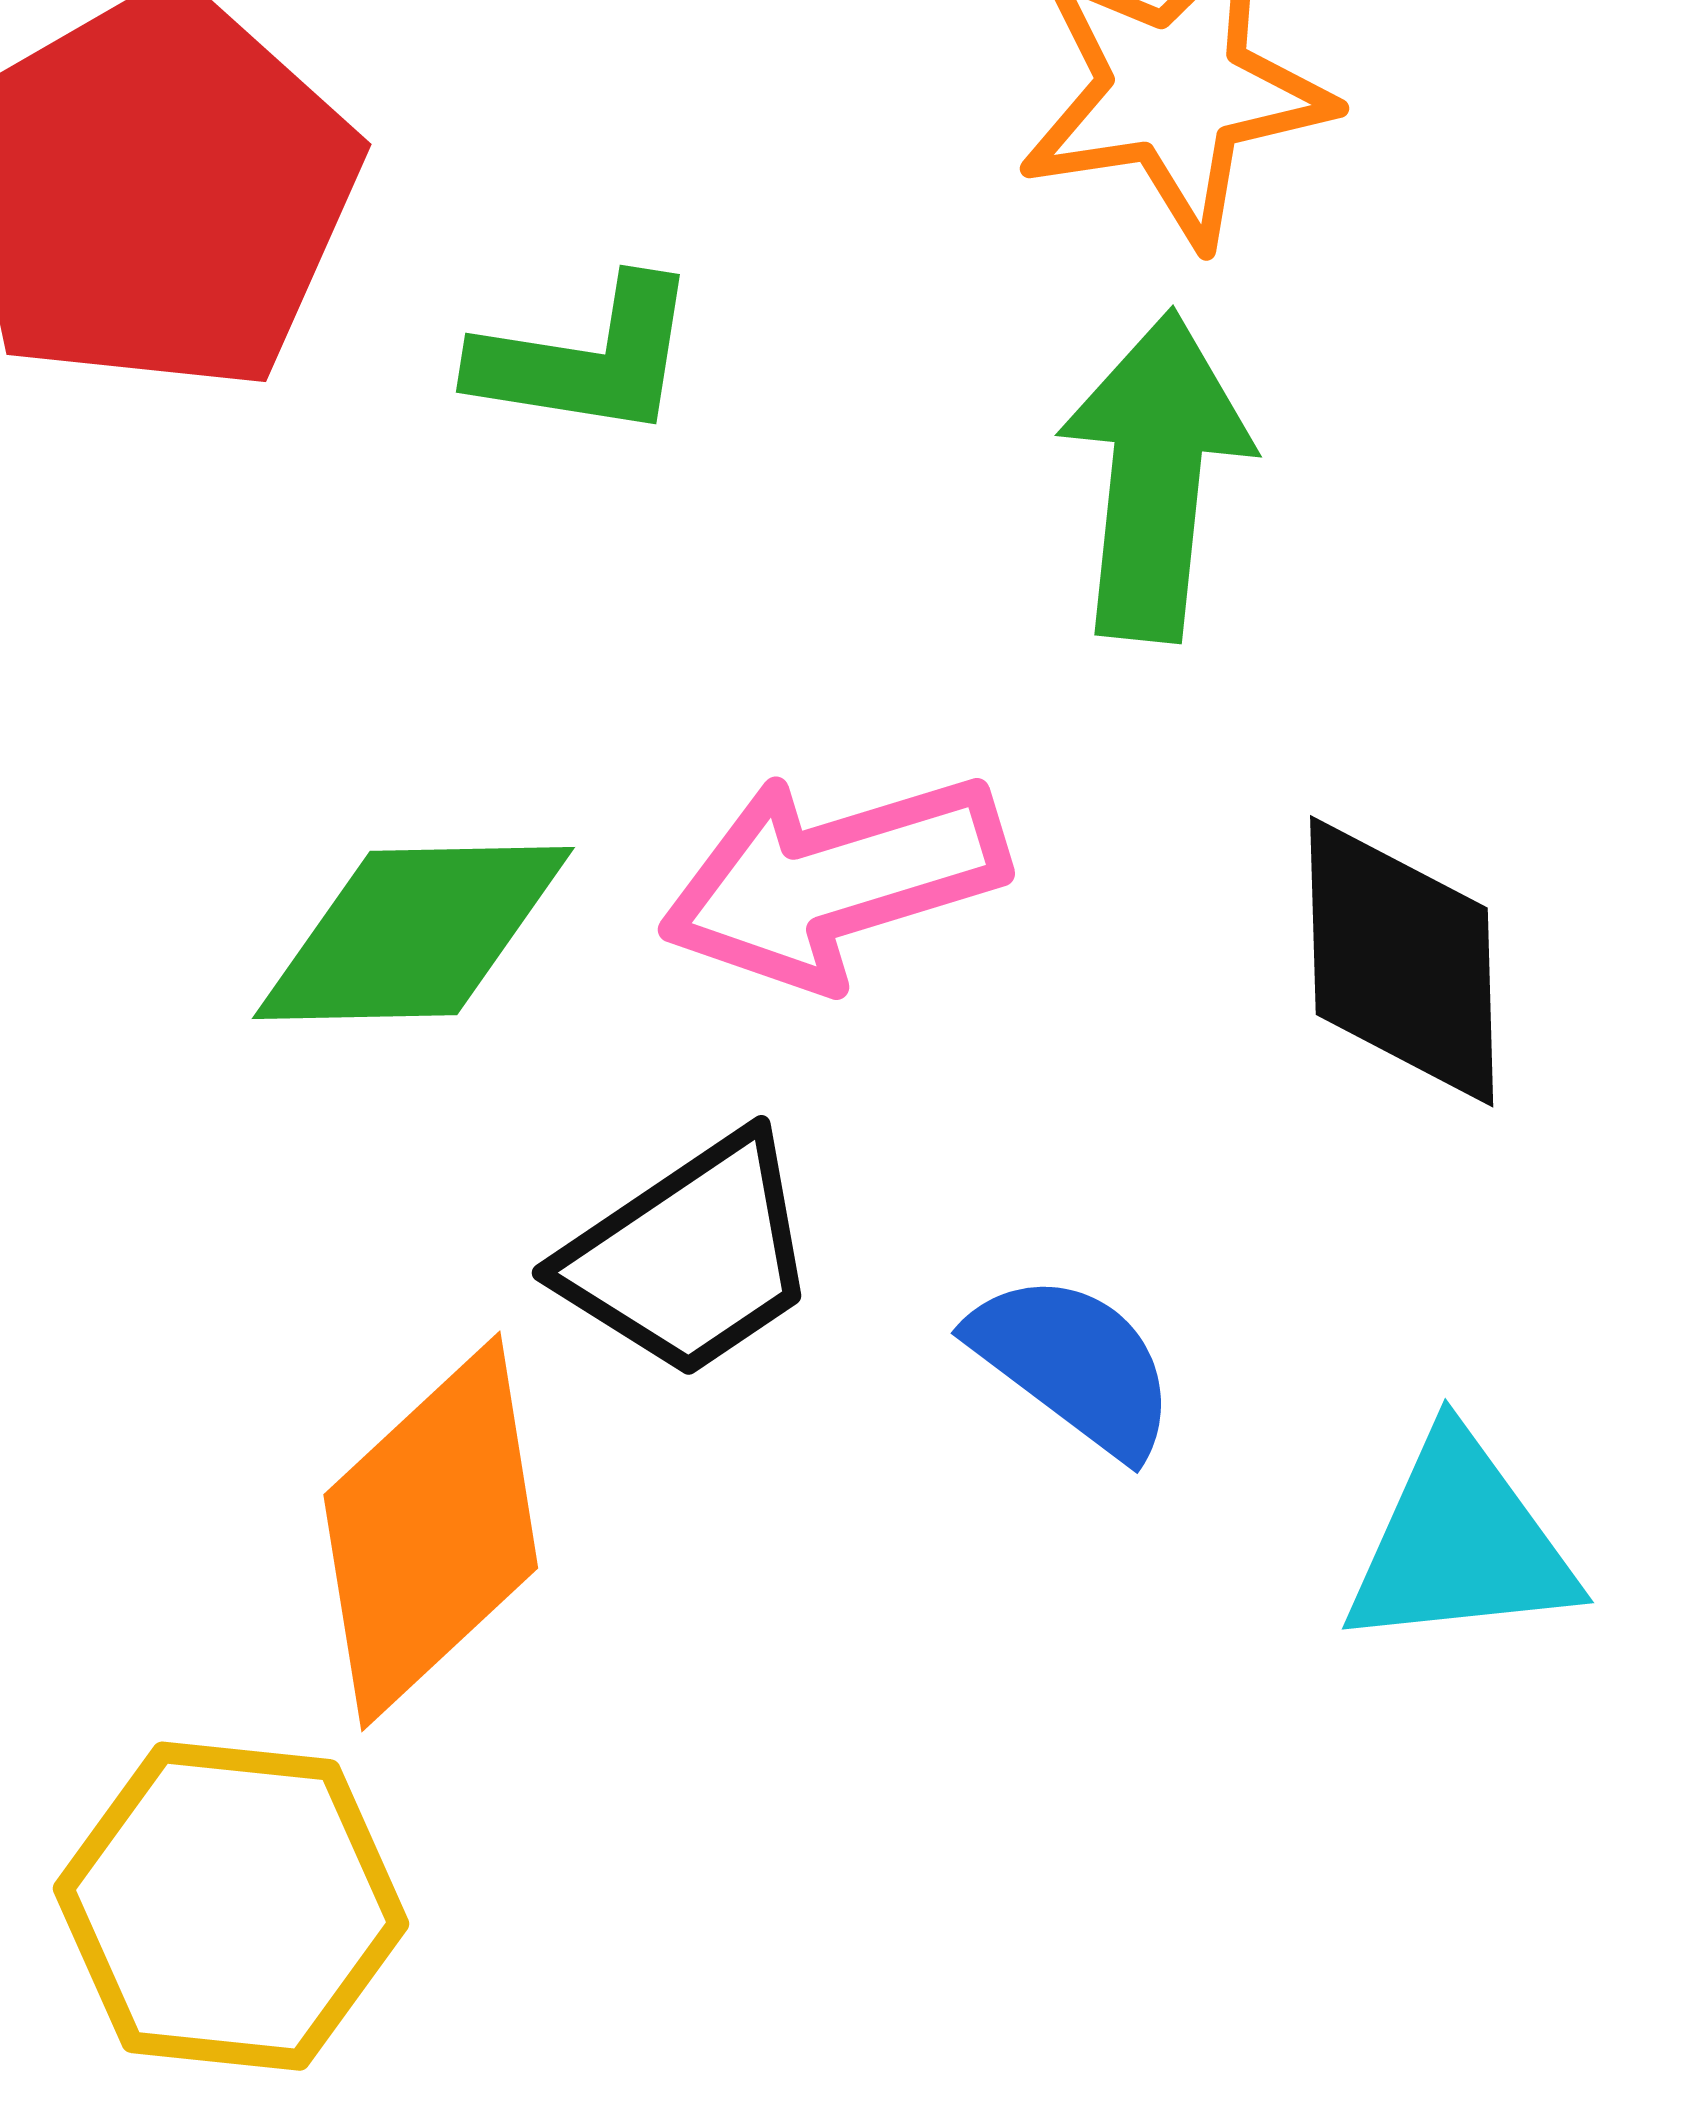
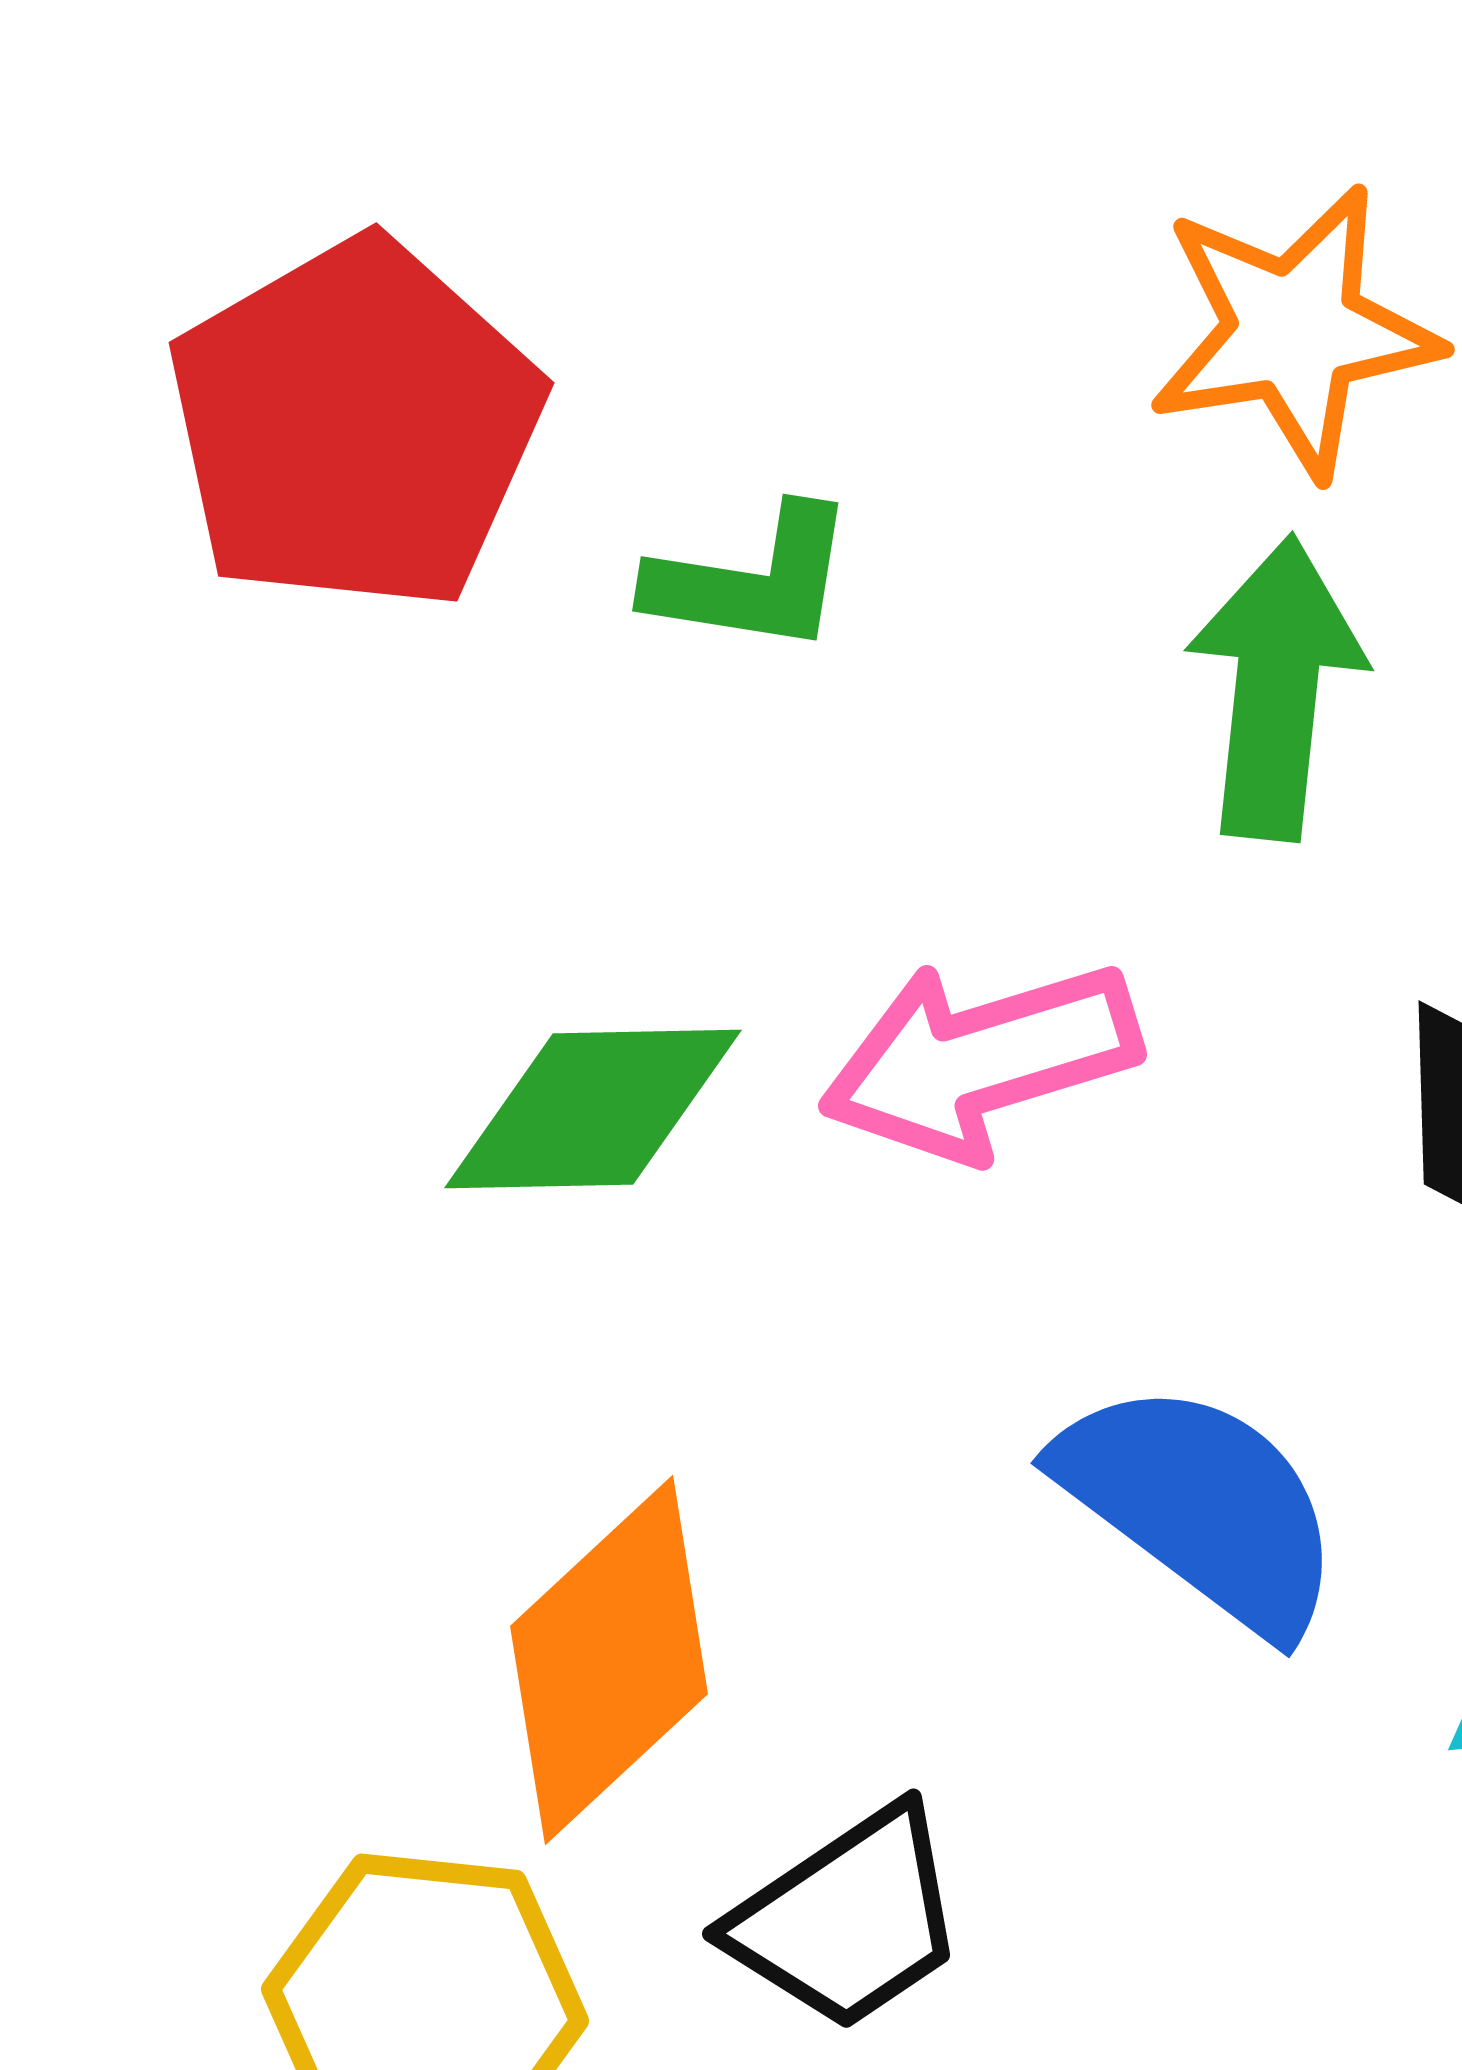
black trapezoid: (690, 1257) -> (848, 1919), moved
blue semicircle: (1074, 1364) -> (1201, 1506), size x1.5

